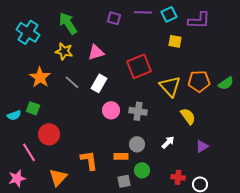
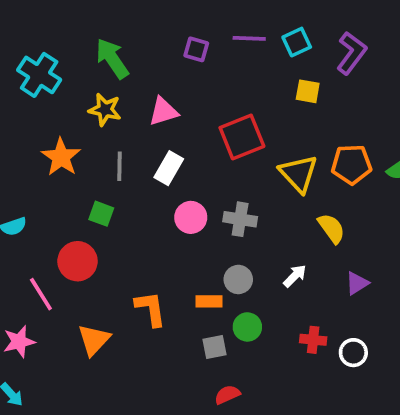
purple L-shape: (199, 20) -> (352, 53), turned -55
gray line: (72, 82) -> (120, 166), turned 49
green square: (33, 108) -> (101, 214), moved

